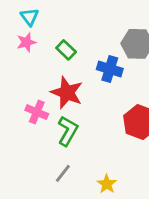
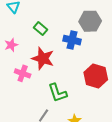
pink star: (26, 42) -> (11, 45), moved
green L-shape: (68, 131) -> (57, 93), moved, turned 135

